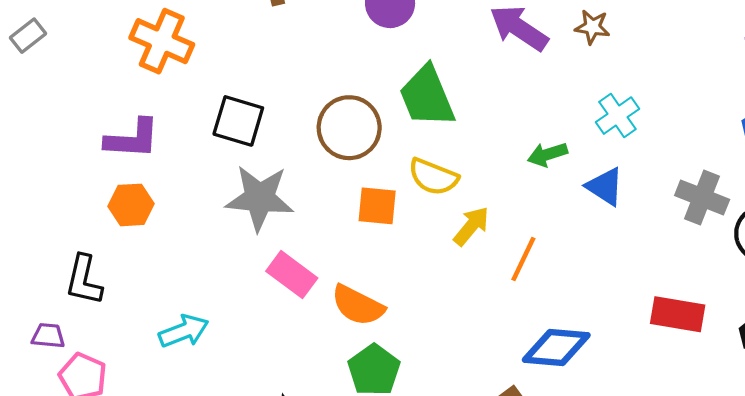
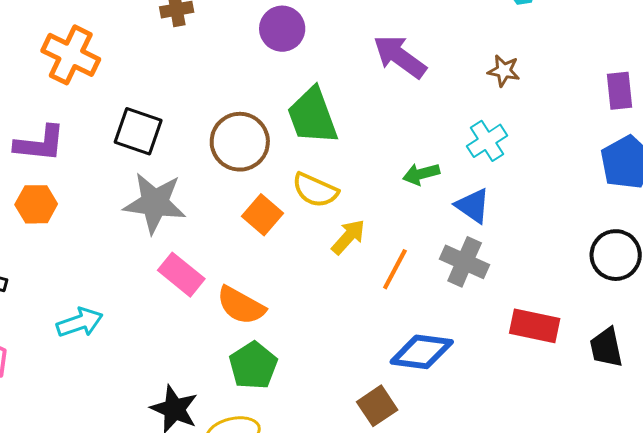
brown star: (592, 27) -> (504, 71), moved
gray cross: (702, 197) -> (465, 262), moved
orange square: (377, 206) -> (263, 215), turned 33

